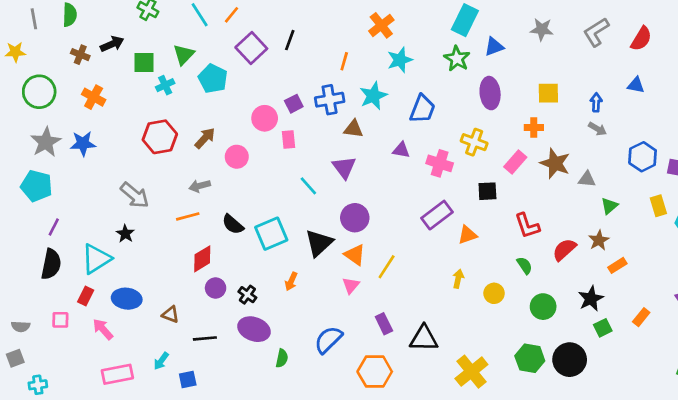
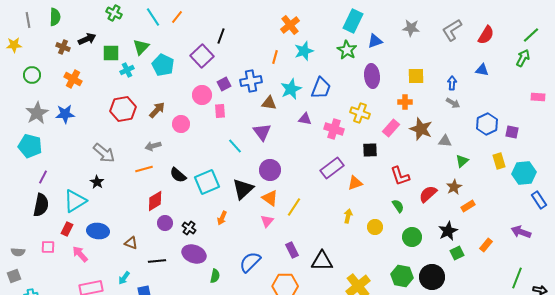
purple square: (251, 48) -> (202, 56), moved
orange line: (344, 61) -> (275, 57), moved
green circle: (39, 92) -> (32, 75), size x0.7
cyan star: (373, 96) -> (291, 89), moved

